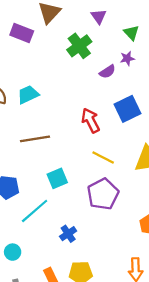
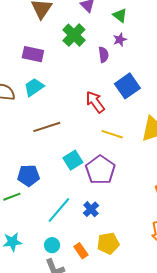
purple rectangle: (22, 33) -> (33, 54), moved
purple semicircle: (107, 72) -> (104, 55), turned -56
purple pentagon: (103, 194) -> (100, 170), moved
cyan line: (35, 211) -> (59, 210), moved
cyan circle: (13, 252) -> (52, 245), moved

